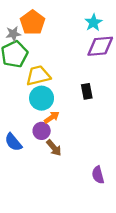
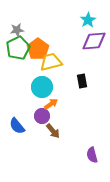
orange pentagon: (33, 23) -> (38, 49), moved
yellow trapezoid: (38, 76) -> (51, 62), moved

